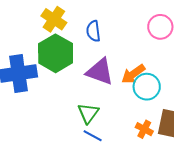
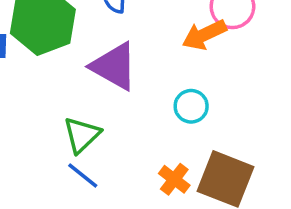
orange arrow: (133, 74) -> (204, 35), moved
cyan circle: (147, 87) -> (191, 106), size x0.7

